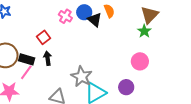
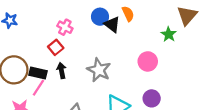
brown triangle: (149, 15) -> (187, 15), moved
pink cross: (65, 16) -> (65, 27), moved
pink circle: (140, 61) -> (148, 61), moved
gray star: (82, 76) -> (99, 70), moved

